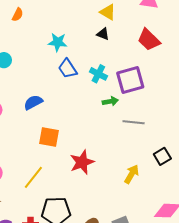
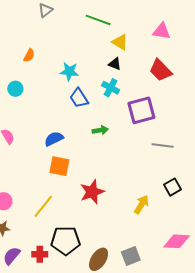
orange semicircle: (18, 15) -> (29, 55), moved
cyan cross: (98, 74) -> (111, 88), moved
green arrow: (110, 101) -> (100, 130), moved
blue semicircle: (33, 102) -> (54, 139), moved
gray line: (134, 122) -> (163, 145), moved

